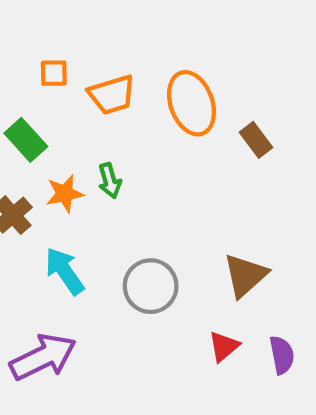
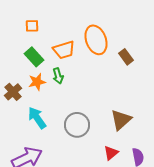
orange trapezoid: (112, 95) -> (64, 50), moved
green rectangle: (26, 140) -> (34, 57), moved

